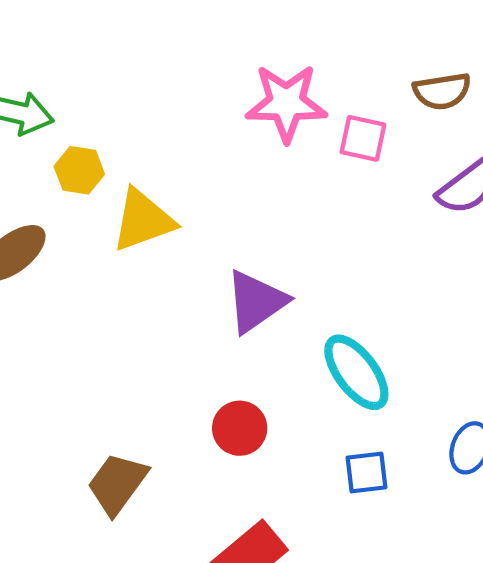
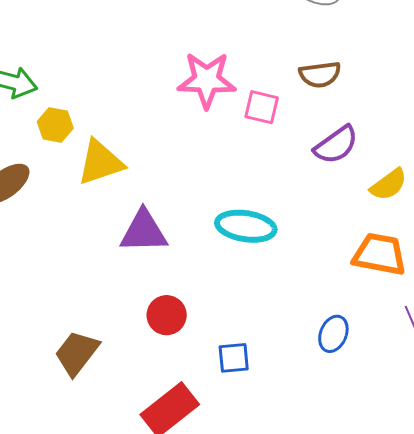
purple triangle: (256, 302) -> (144, 231), moved, turned 32
cyan ellipse: (356, 372) -> (246, 226), moved, turned -46
blue square: (366, 472) -> (234, 358), moved

